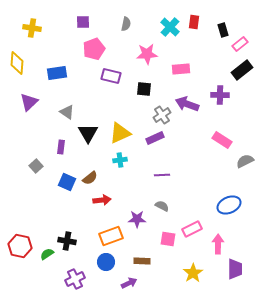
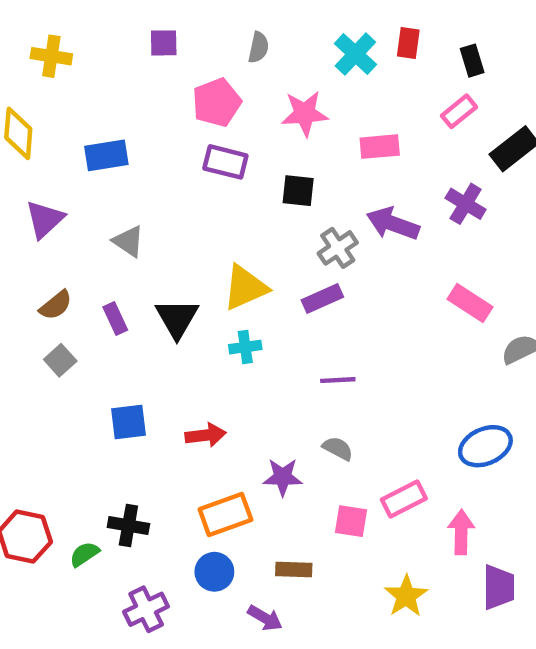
pink rectangle: (240, 44) -> (459, 111), moved
pink pentagon: (94, 49) -> (217, 102), moved
purple cross: (220, 95) -> (466, 204), turned 30
black triangle: (88, 133) -> (177, 318), moved
purple rectangle: (61, 147) -> (115, 318), turned -32
brown semicircle: (90, 178) -> (56, 305), moved
blue square: (67, 182) -> (128, 422), moved, turned -30
purple arrow: (129, 283) -> (265, 618), turned 56

